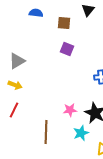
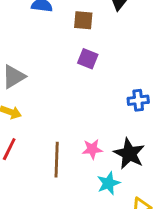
brown line: (46, 132) -> (57, 160), moved

